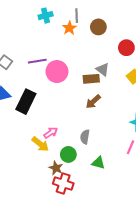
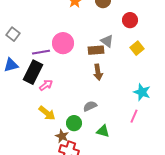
purple line: (37, 61) -> (41, 52), moved
brown arrow: (93, 102) -> (98, 72), turned -56
pink arrow: (51, 133) -> (46, 85), moved
gray semicircle: (85, 137) -> (90, 106), turned 56

